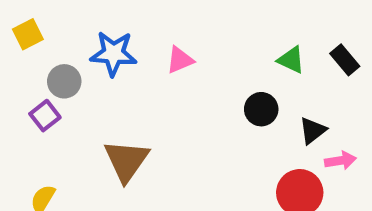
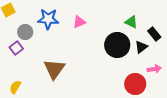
black rectangle: (345, 60) -> (154, 34), moved
black circle: (261, 109) -> (117, 45), size x1.6
black triangle: (313, 131) -> (141, 47), moved

